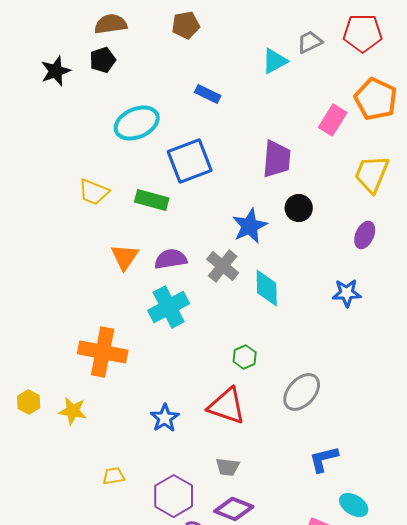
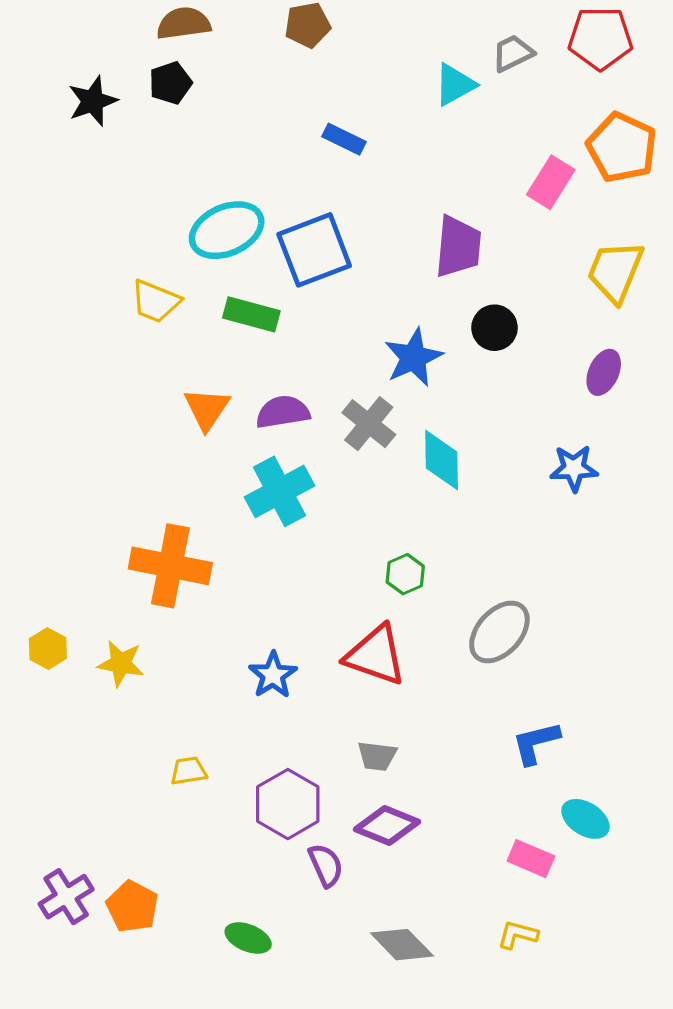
cyan ellipse: (137, 123) -> (227, 230), moved

